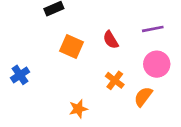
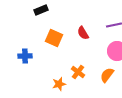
blue cross: (20, 75) -> (25, 56), moved, turned 32
orange cross: (115, 80) -> (78, 72), moved

